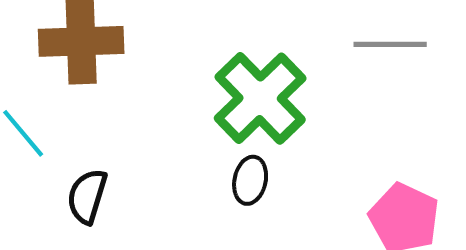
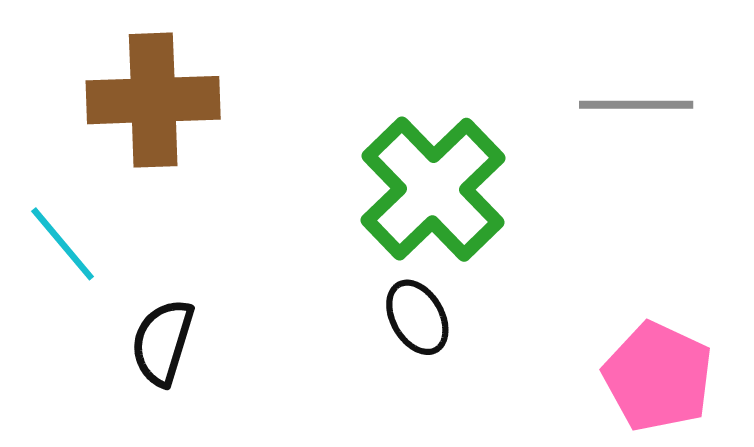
black ellipse: (250, 180) -> (417, 317), turned -42

